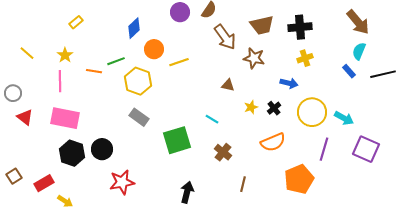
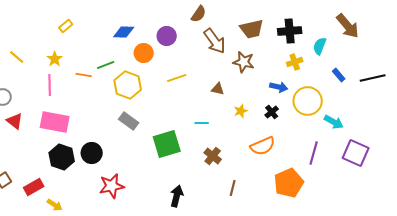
purple circle: (180, 12) -> (167, 36), moved
blue diamond: (134, 28) -> (124, 32), turned 45
cyan semicircle: (359, 51) -> (320, 46), moved
yellow line: (179, 62) -> (177, 78), moved
black cross: (274, 108) -> (272, 112), moved
yellow circle: (312, 112) -> (308, 101), moved
cyan line: (212, 119) -> (202, 123), turned -32

